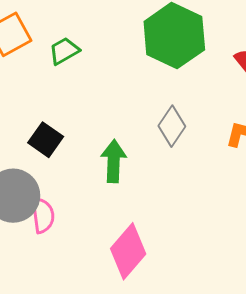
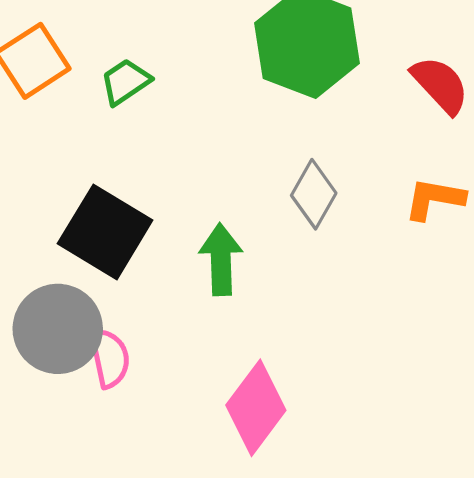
black square: (46, 140) -> (105, 232), size x1.6

